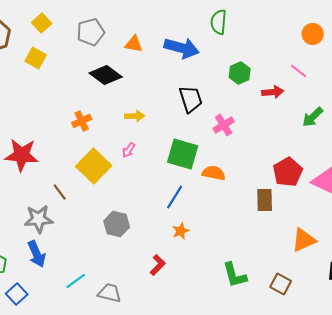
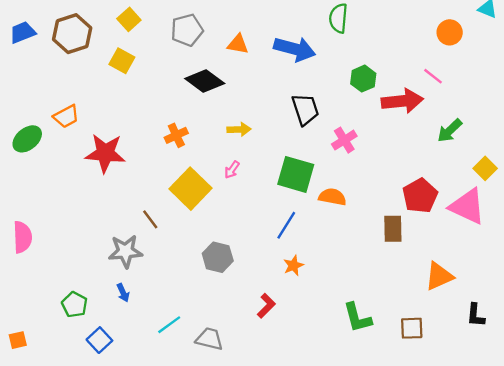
red arrow: (273, 92) -> (402, 101), size x1.6
red star: (22, 155) -> (105, 153), moved
blue arrow: (37, 254) -> (123, 293), size x0.6
brown square: (281, 284) -> (412, 328), turned -30

